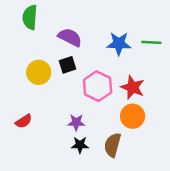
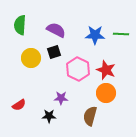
green semicircle: (30, 17) -> (20, 25), moved
red semicircle: (24, 121) -> (19, 105), moved
black star: (80, 145) -> (49, 116), moved

